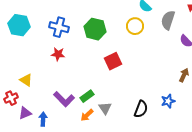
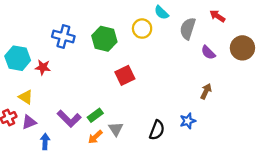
cyan hexagon: (19, 25) -> (18, 58), moved
yellow circle: (135, 26) -> (142, 29), moved
red star: (58, 54) -> (43, 67), moved
purple triangle: (25, 113) -> (29, 122), moved

